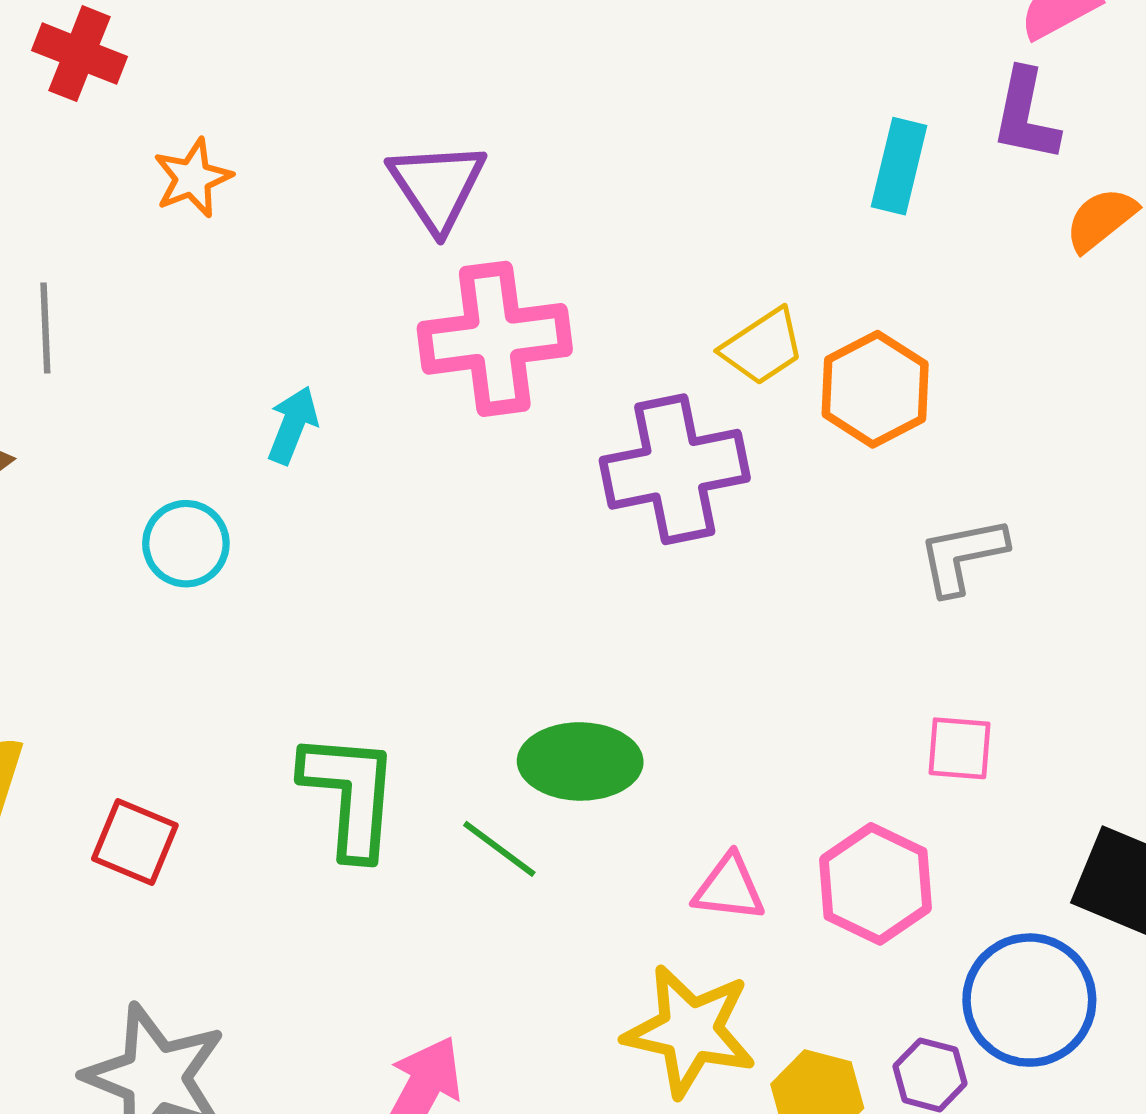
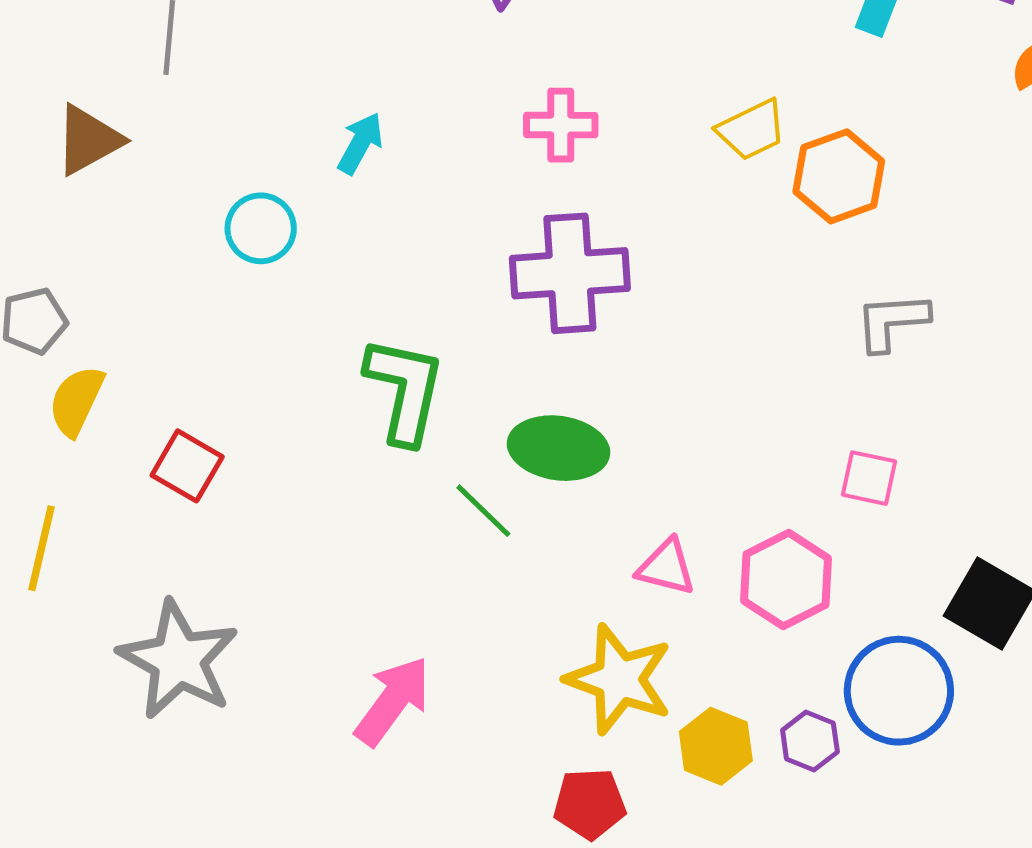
pink cross: (495, 339) -> (561, 125), moved, size x0.6
purple cross: (675, 469) -> (570, 273), moved
green L-shape: (350, 795) -> (405, 390), moved

